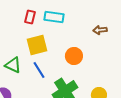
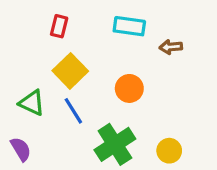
cyan rectangle: (54, 17) -> (129, 26), moved
yellow square: (37, 45) -> (70, 71), turned -30

